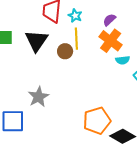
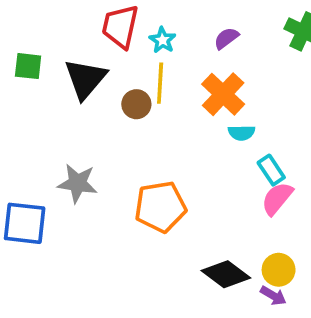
purple semicircle: (109, 20) -> (226, 38), moved
gray star: (38, 97) -> (77, 183), turned 30
orange pentagon: (97, 121) -> (160, 207), moved

